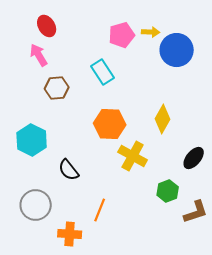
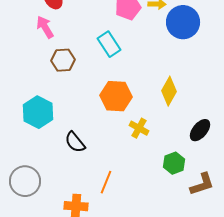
yellow cross: (133, 156) -> (139, 128), size x0.7
gray circle: (36, 205) -> (25, 181), moved

